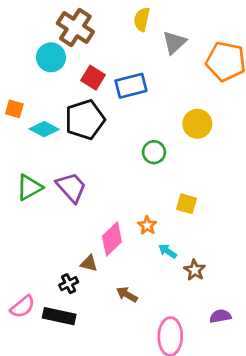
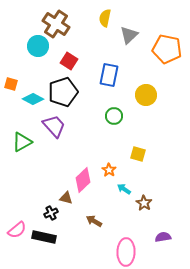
blue rectangle: (131, 86) -> (109, 75), moved, turned -65
purple trapezoid: (71, 187) -> (54, 126), moved

